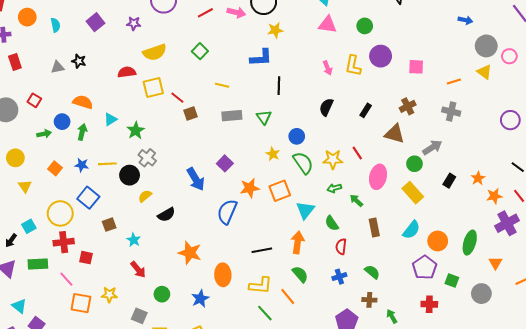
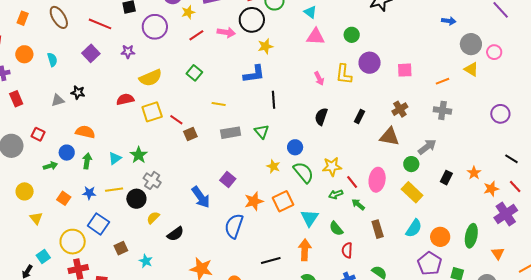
cyan triangle: (110, 119) -> (115, 158), moved
red line: (357, 153) -> (352, 182), moved

